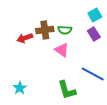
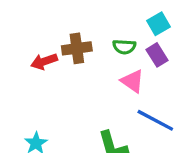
green semicircle: (65, 30) -> (124, 47), moved
pink triangle: (62, 50) -> (132, 81), moved

